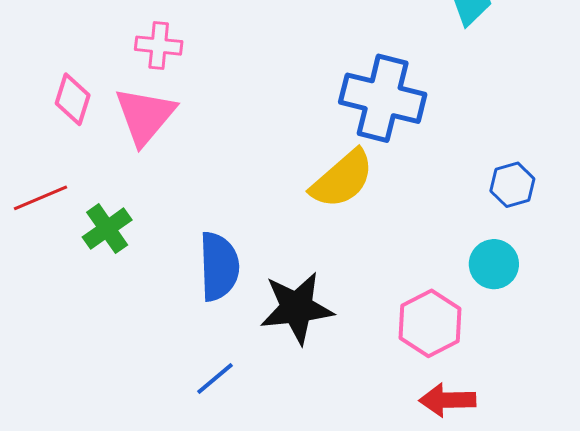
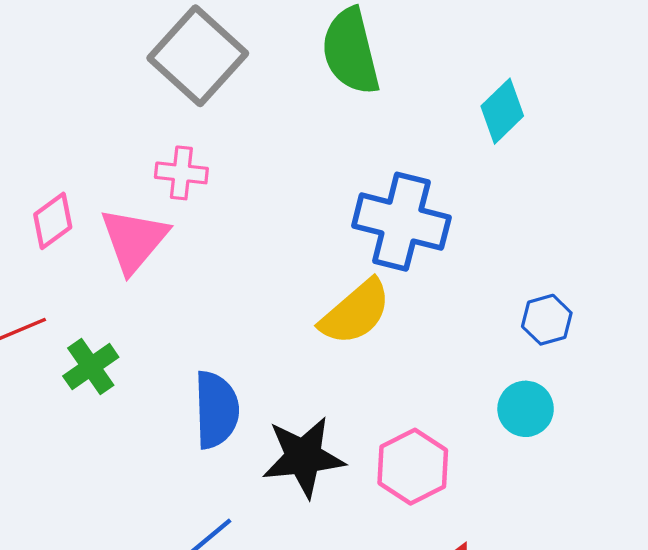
pink cross: (159, 46) -> (181, 173), moved
pink diamond: (73, 99) -> (53, 221), turned 36
pink hexagon: (430, 323) -> (413, 467), moved

